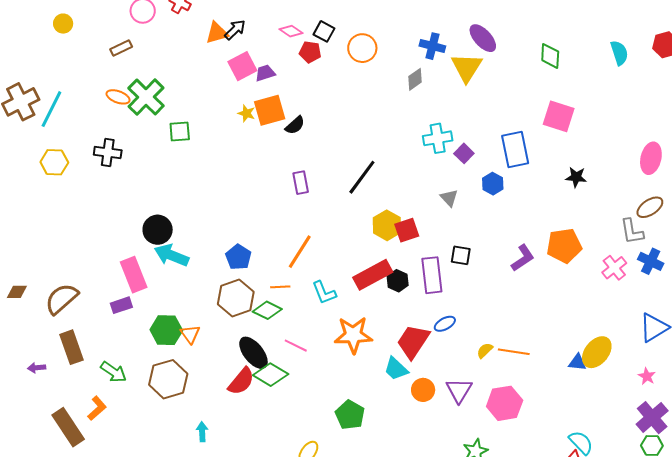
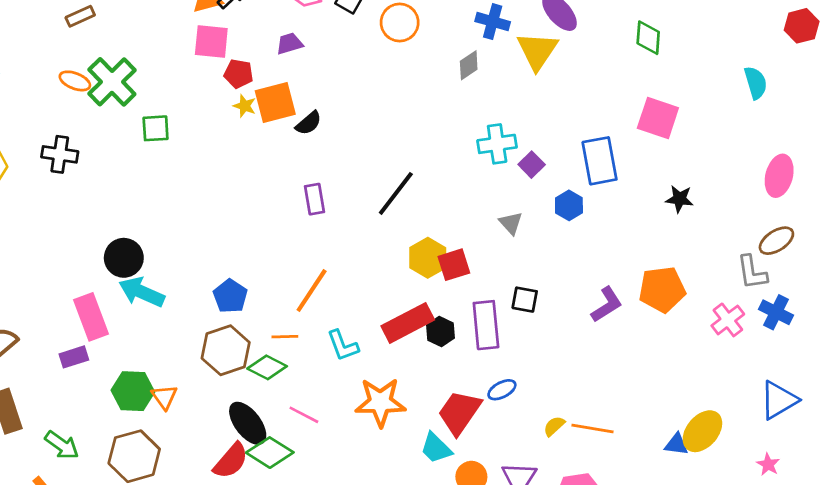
red pentagon: (310, 52) -> (239, 74), moved
cyan semicircle: (619, 53) -> (756, 83), moved
pink square: (242, 66) -> (211, 42), moved, turned 32
purple trapezoid: (265, 73) -> (290, 44), moved

